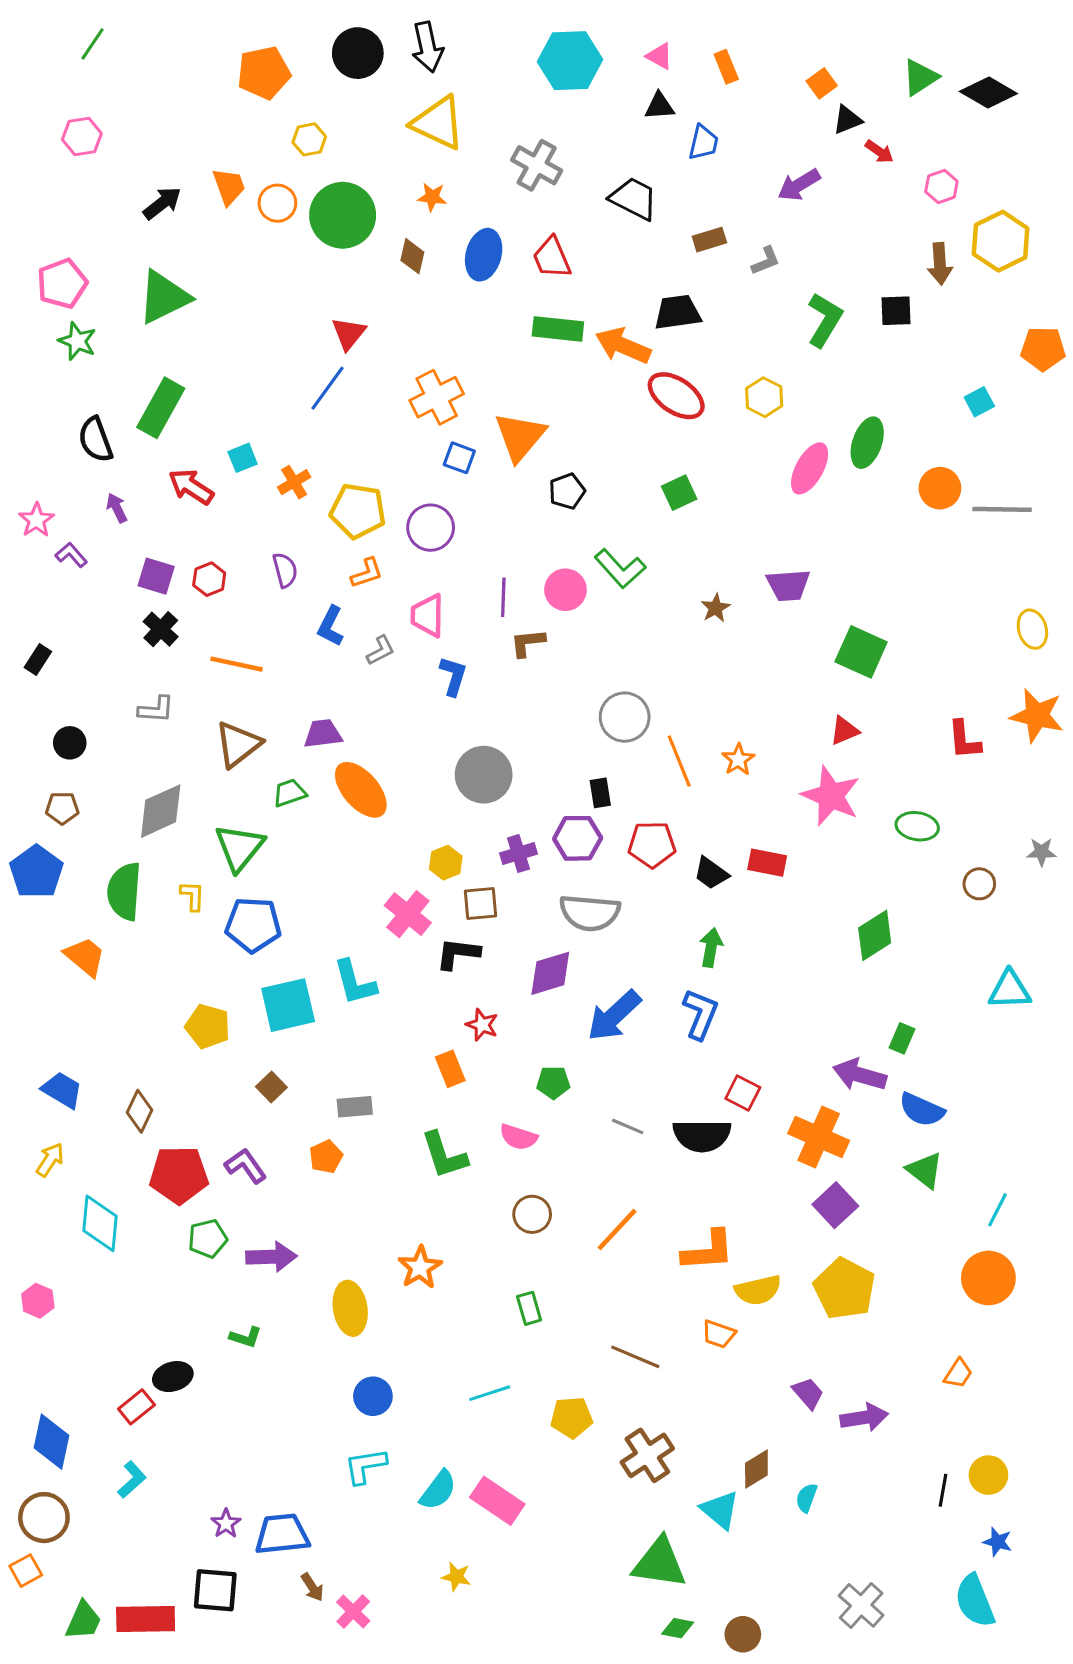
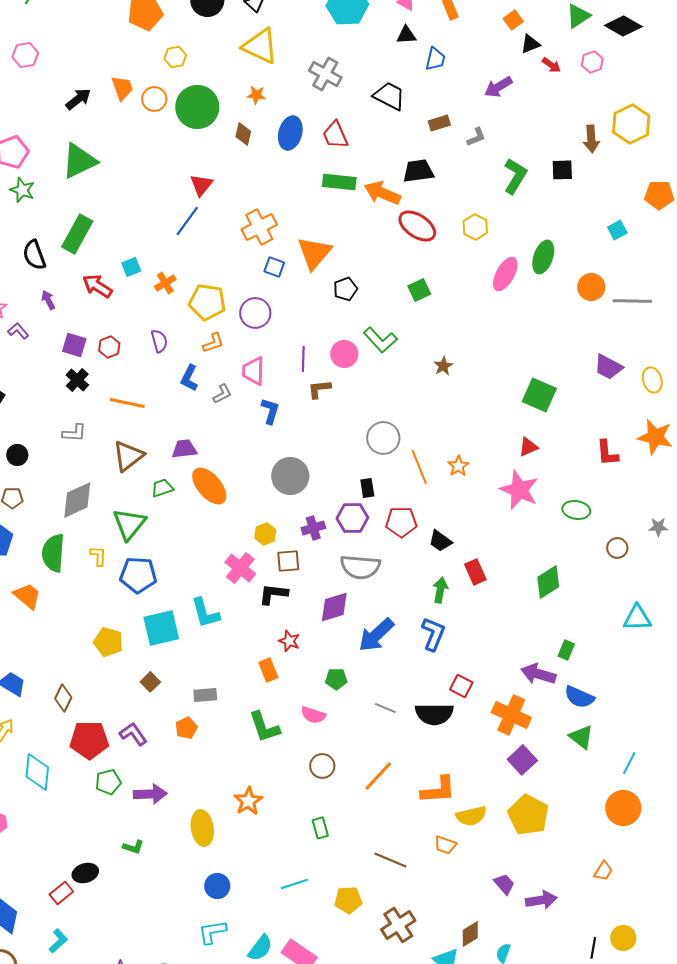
pink hexagon: (941, 186) -> (592, 62), moved
purple trapezoid: (788, 585) -> (608, 367), moved, turned 32
red rectangle: (767, 863) -> (475, 572), moved, turned 55

